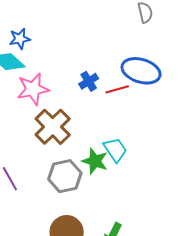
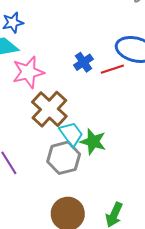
cyan trapezoid: (115, 150) -> (71, 134), moved

